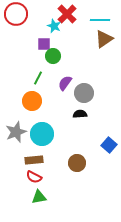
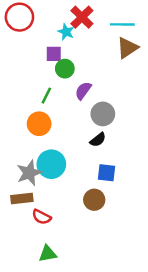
purple semicircle: (65, 83) -> (83, 91), moved
black semicircle: (80, 114) -> (98, 140), turned 144
gray star: (16, 132) -> (29, 173), moved
blue square: (109, 145) -> (106, 173), moved, turned -35
brown rectangle: (34, 160) -> (22, 199), moved
green triangle: (39, 197) -> (48, 254), moved

